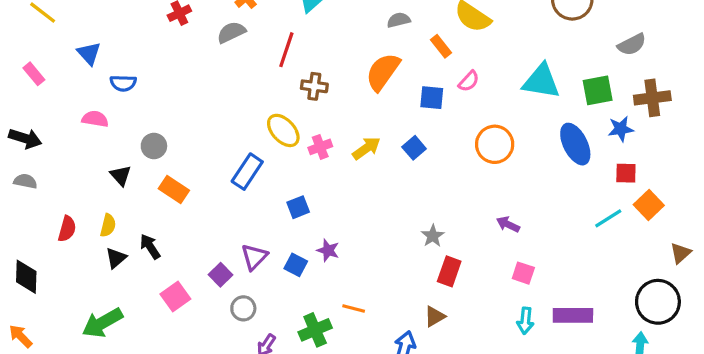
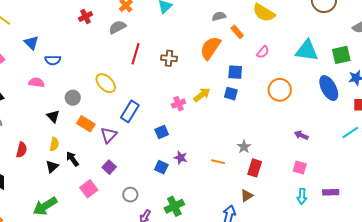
orange rectangle: (441, 46) -> (237, 32), moved
red line: (286, 50) -> (136, 54), moved
blue square: (432, 98) -> (235, 72), moved
yellow ellipse: (283, 130) -> (106, 83), moved
pink cross: (320, 147) -> (178, 104), moved
blue square: (414, 148) -> (231, 94), turned -32
purple arrow: (508, 224) -> (301, 135), moved
yellow semicircle: (108, 225) -> (54, 144), moved
purple triangle: (254, 257) -> (109, 135), moved
purple square: (220, 275) -> (109, 167), moved
orange line: (354, 308) -> (218, 162), moved
purple rectangle: (573, 315) -> (331, 192), size x0.7

